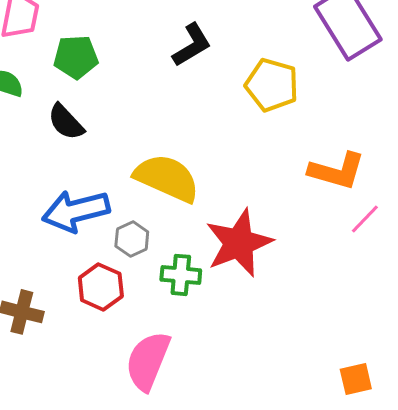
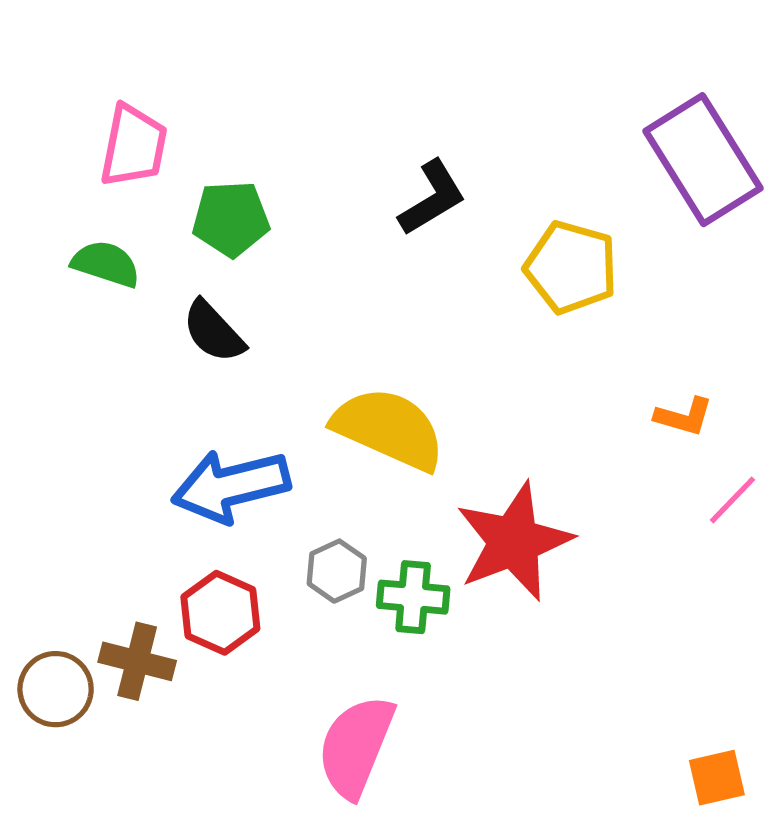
orange L-shape: (337, 171) -> (684, 417), size x0.6
gray hexagon: (132, 239) -> (337, 571), moved
red hexagon: (101, 287) -> (220, 613), moved

